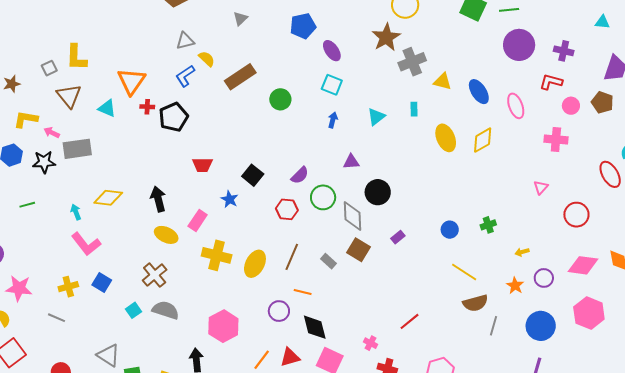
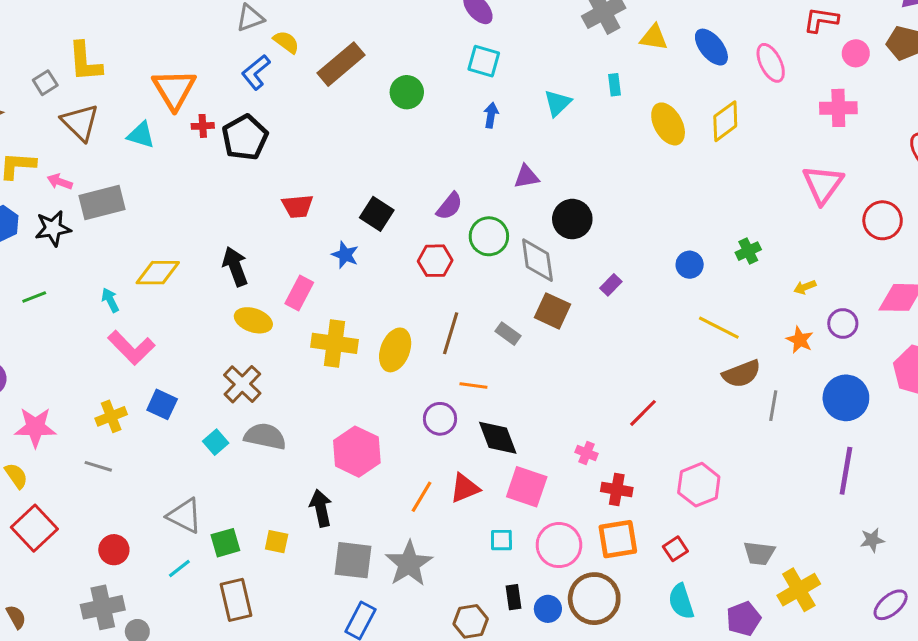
pink triangle: (541, 187) -> (823, 184), size x1.8

